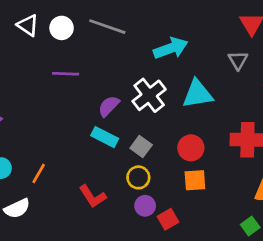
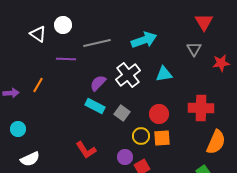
white triangle: (28, 25) -> (38, 34), moved
gray line: (107, 27) -> (97, 43), moved, turned -32
cyan triangle: (198, 94) -> (164, 74), size x0.7
orange line: (39, 173) -> (38, 85), moved
yellow circle: (138, 177) -> (141, 136), moved

